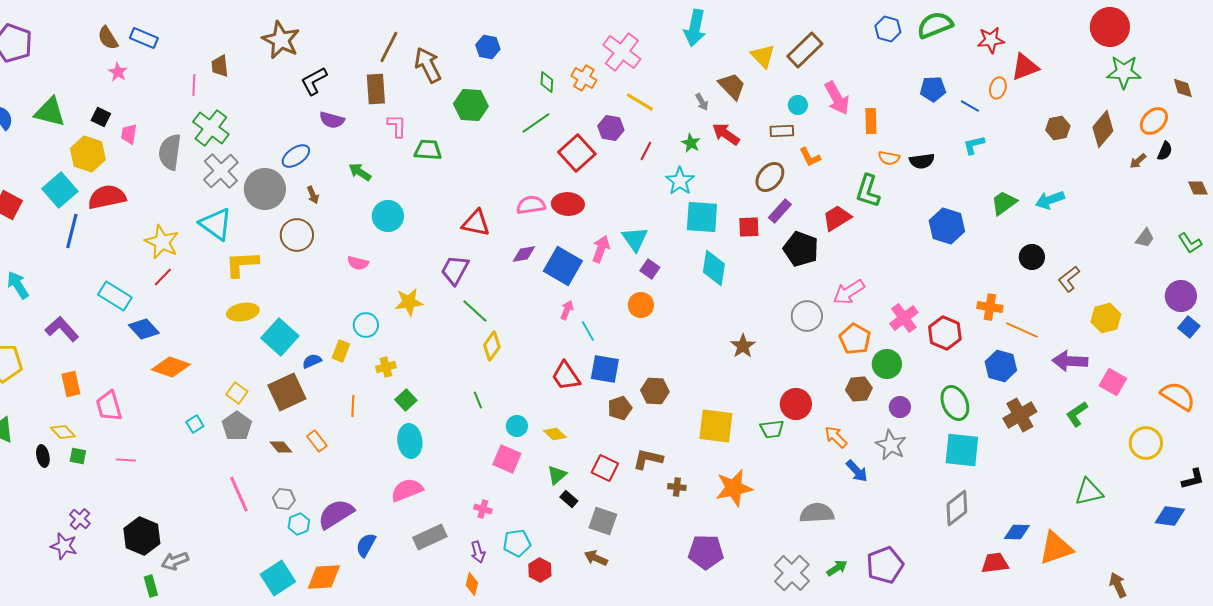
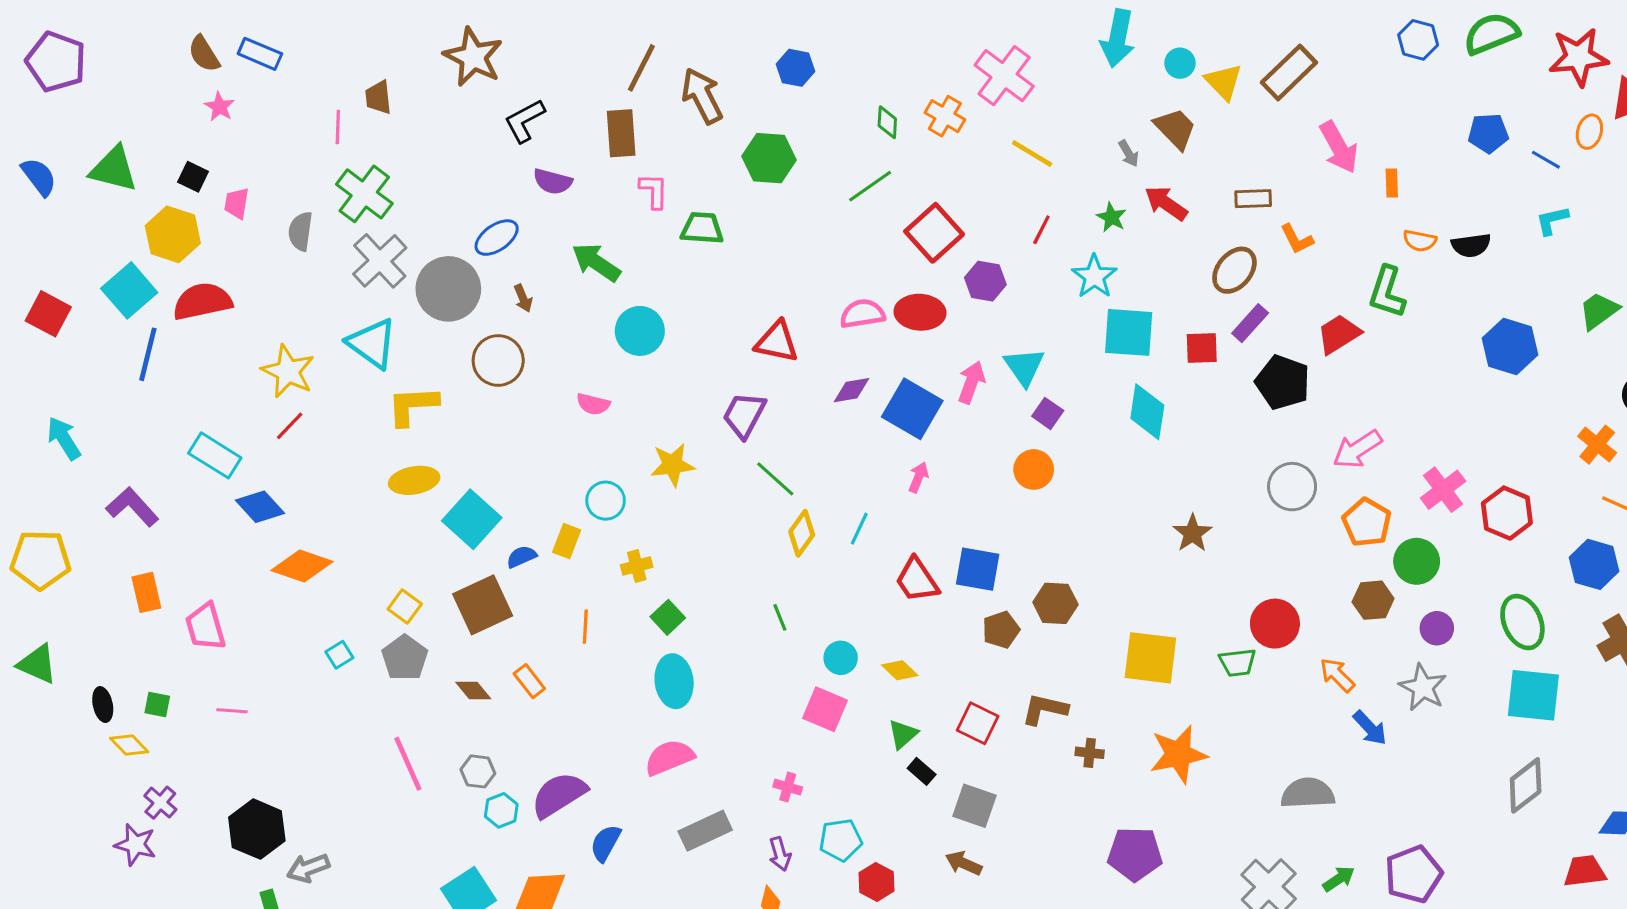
red star: (991, 40) -> (1578, 57), size x1.4
cyan circle: (798, 105) -> (1180, 63), moved
orange rectangle: (871, 121) -> (1392, 183), size x0.7
purple hexagon: (611, 128) -> (985, 281), moved
gray semicircle: (170, 152) -> (300, 231), size x0.7
green arrow: (360, 172) -> (596, 262), size x1.4
orange cross: (990, 307) -> (1597, 445), moved, turned 30
cyan line: (588, 331) -> (859, 529), moved, turned 55
yellow diamond: (63, 432) -> (129, 745), moved

